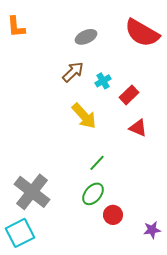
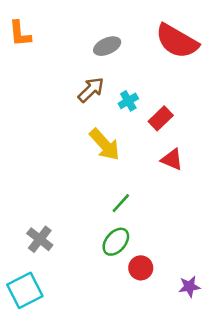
gray cross: (32, 192) -> (40, 239), size x0.6

